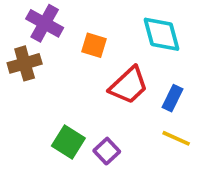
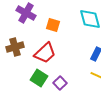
brown cross: (25, 63) -> (15, 47), moved
red trapezoid: (129, 85) -> (45, 53), moved

